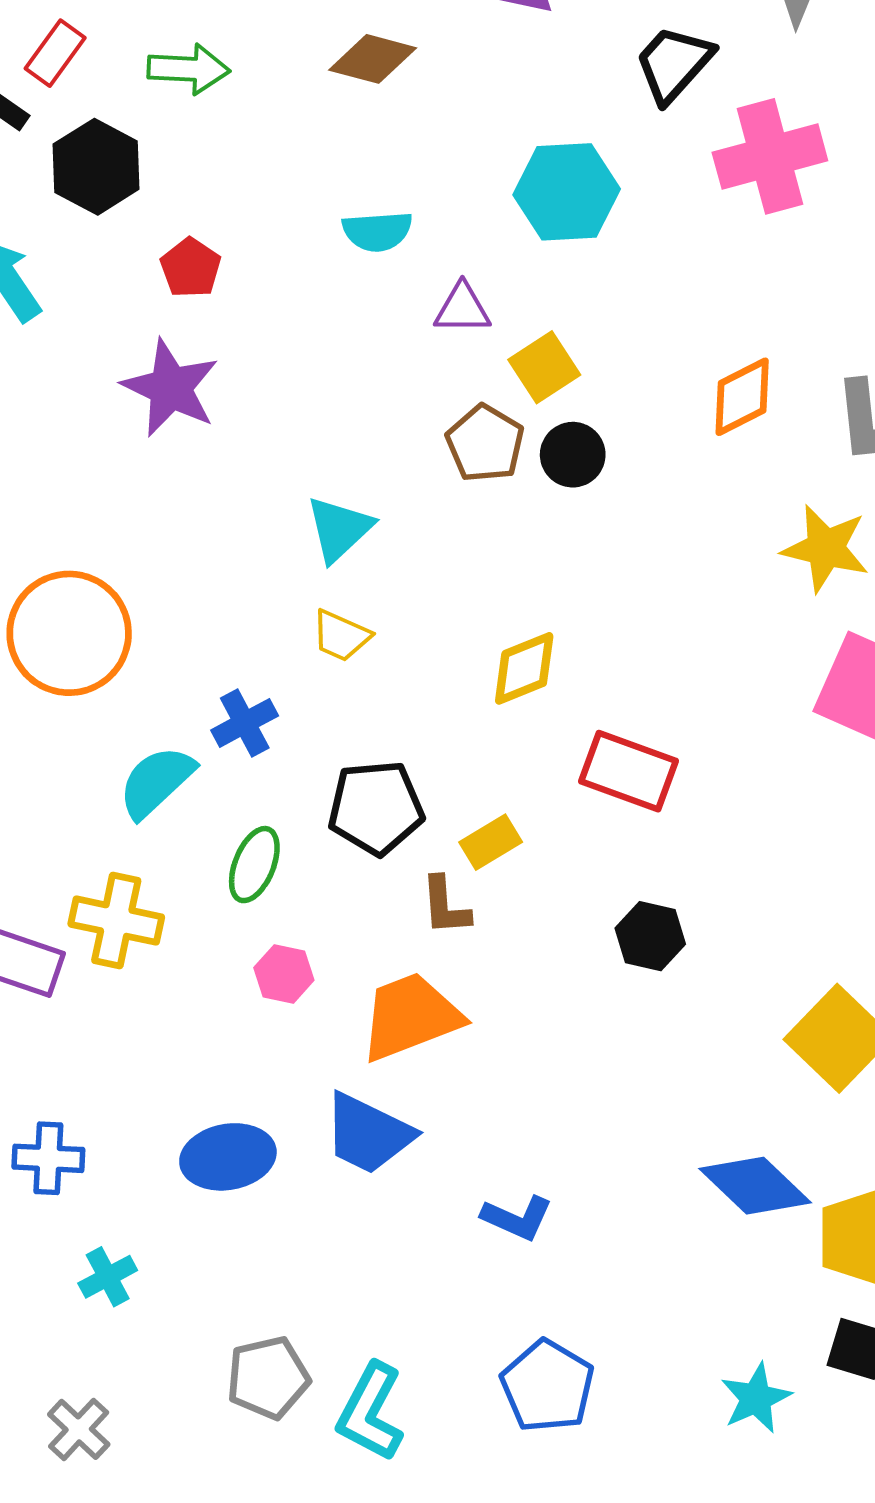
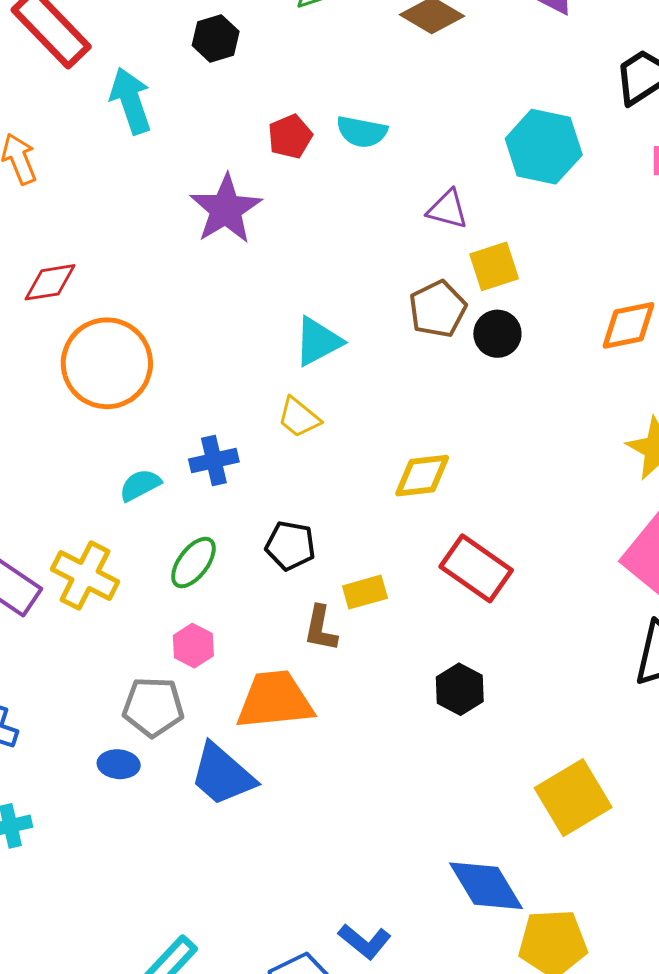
black hexagon: (96, 167) -> (216, 38), size x0.7
cyan semicircle: (377, 231) -> (362, 132), moved
red pentagon: (191, 268) -> (290, 136), moved
cyan semicircle: (156, 782) -> (140, 485), size x0.7
black pentagon: (376, 808) -> (290, 546), size x0.7
blue ellipse: (228, 1157) -> (119, 764), size x0.6
blue L-shape: (517, 1218) -> (365, 941), moved
gray pentagon: (268, 1378) -> (153, 707), moved

